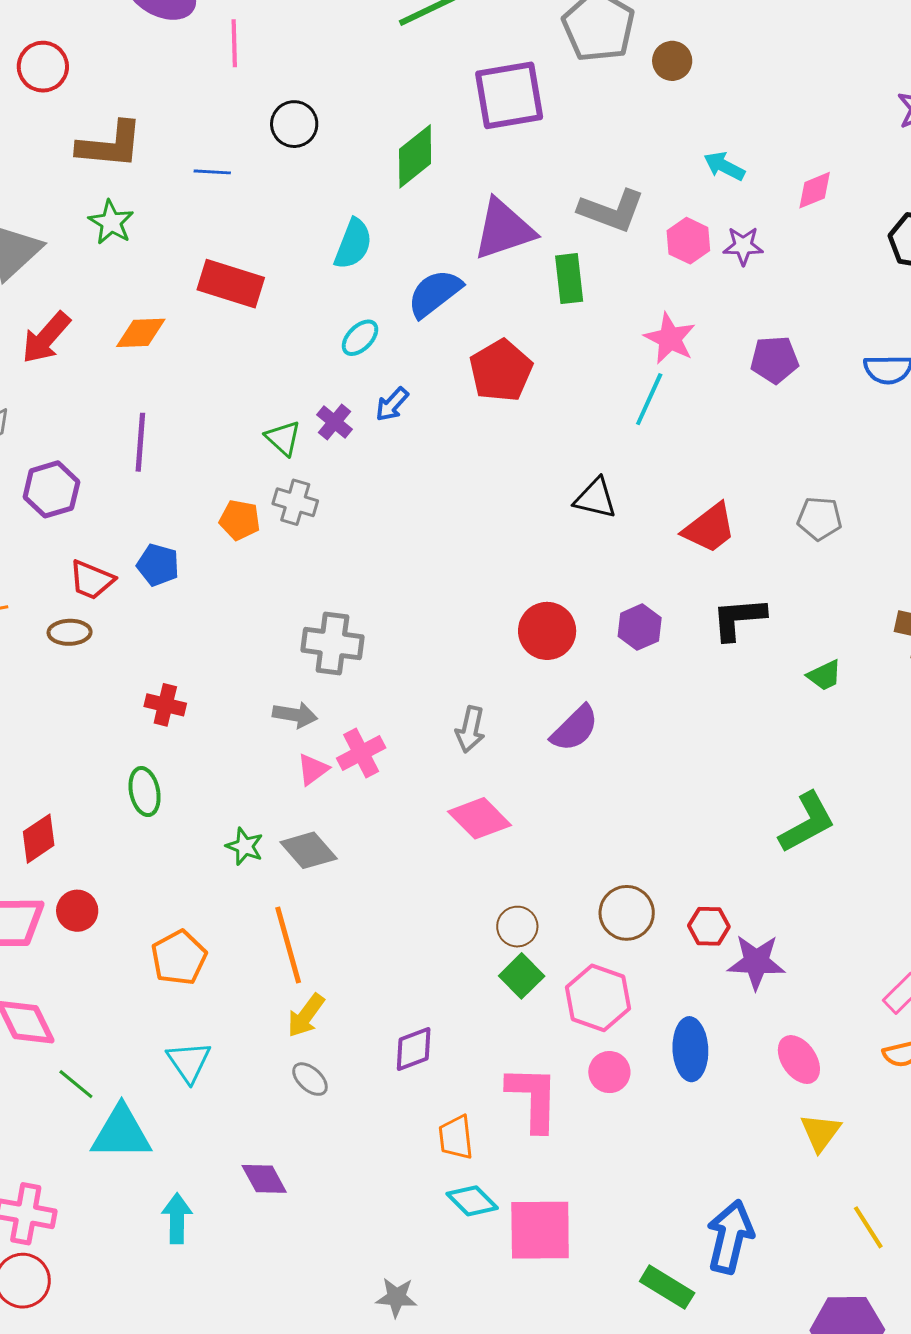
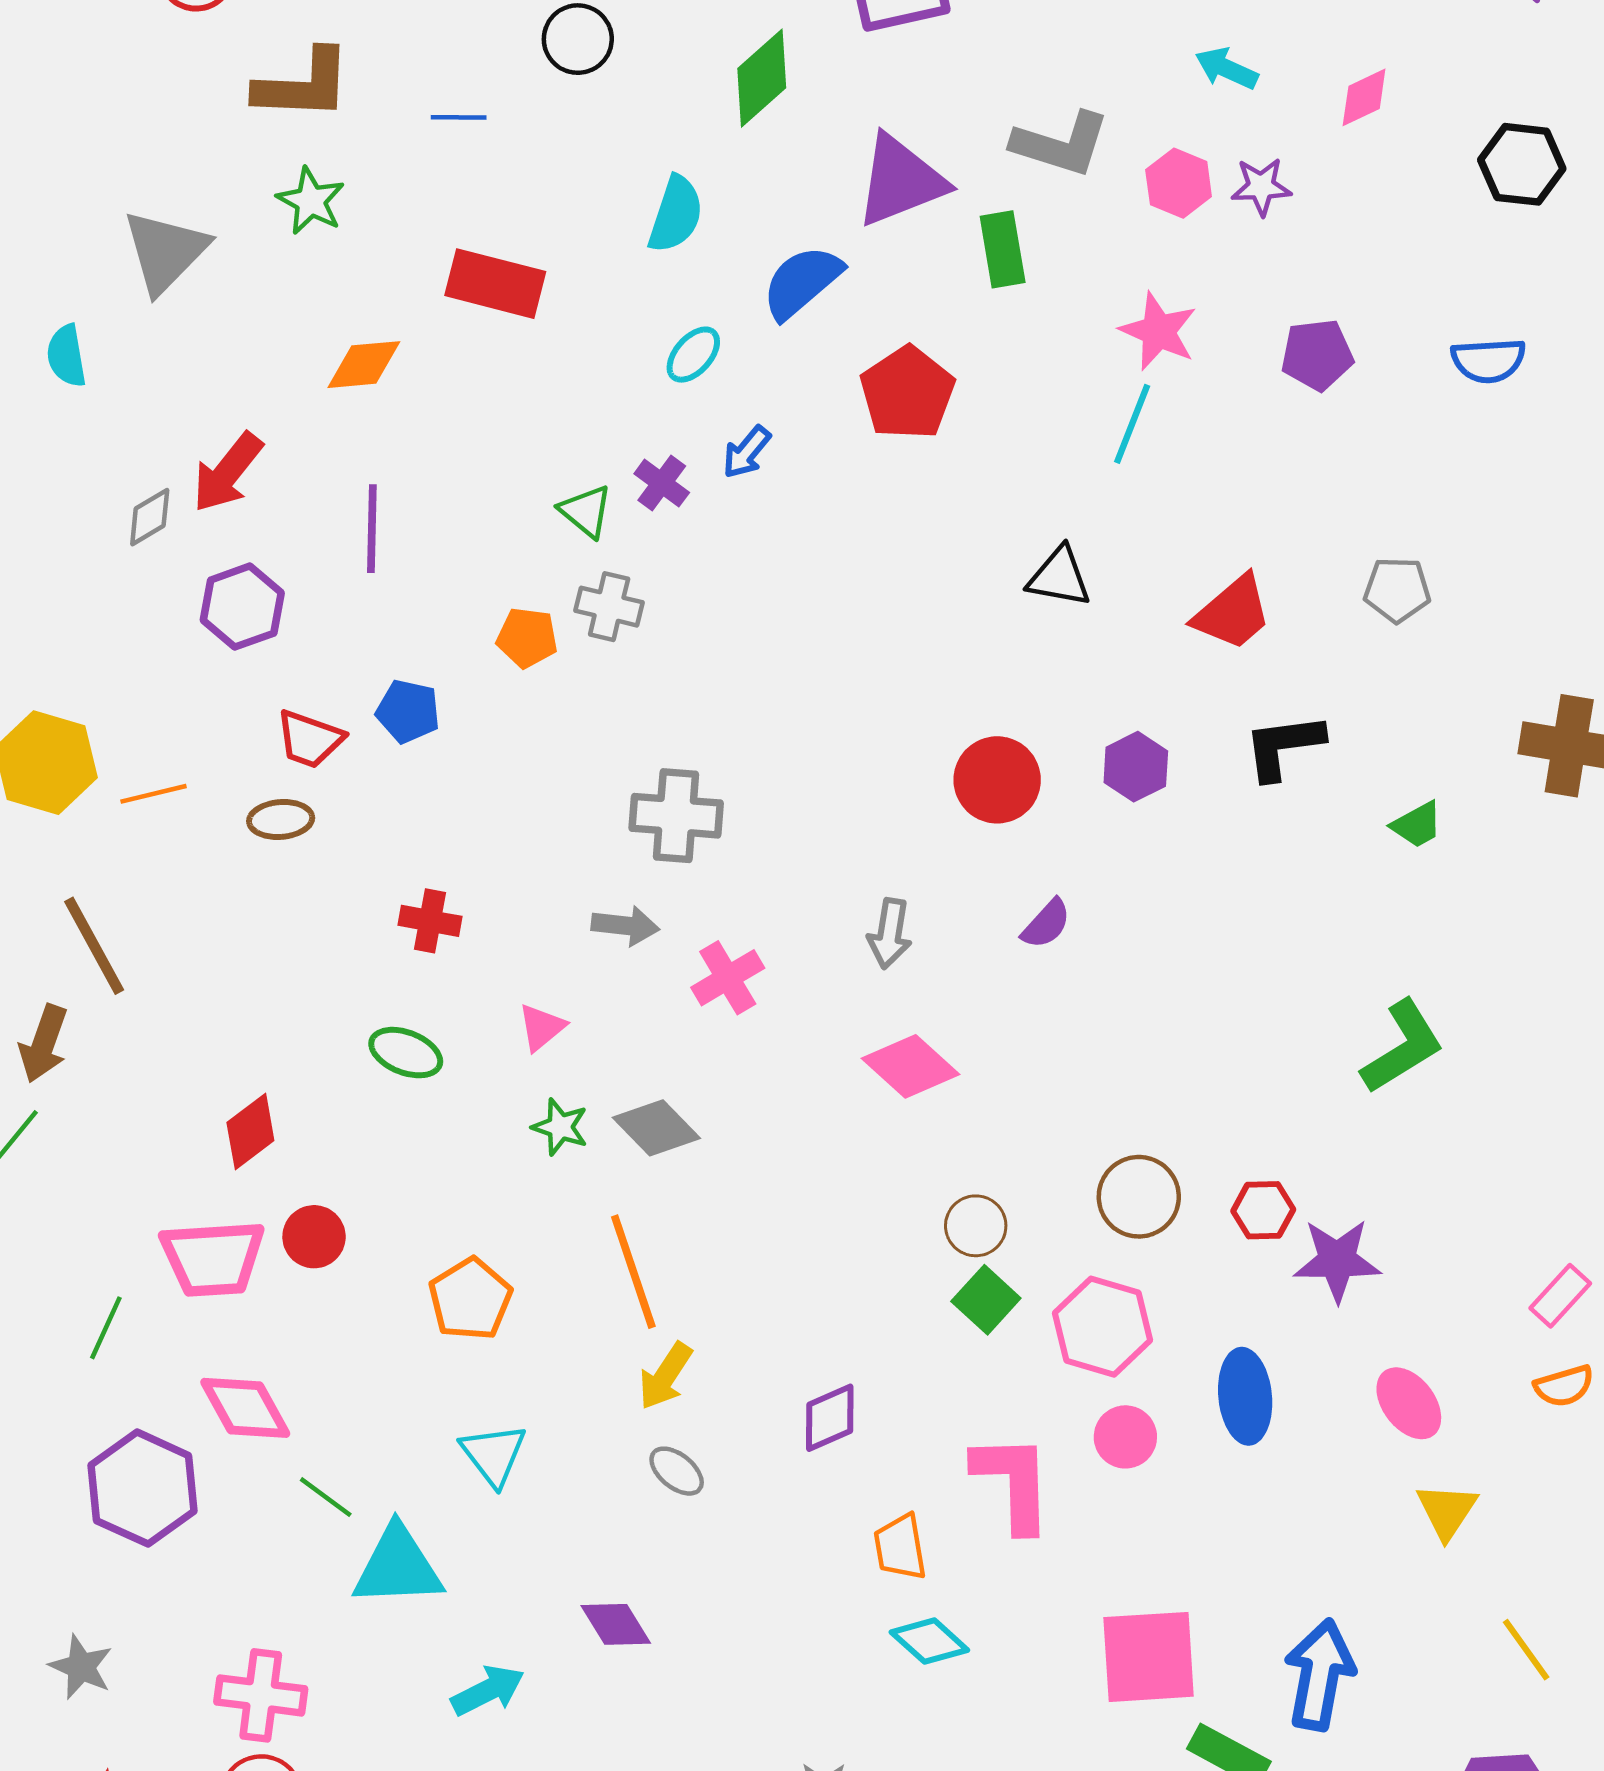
red arrow: (46, 338) -> (227, 472), moved
purple semicircle: (575, 728) -> (1046, 924), size x0.7
pink triangle: (313, 769) -> (542, 1027), moved
green ellipse: (145, 792) -> (406, 1053), turned -54
cyan arrow: (177, 1218) -> (488, 1690), turned 66
pink square: (540, 1230) -> (1149, 1657), moved

